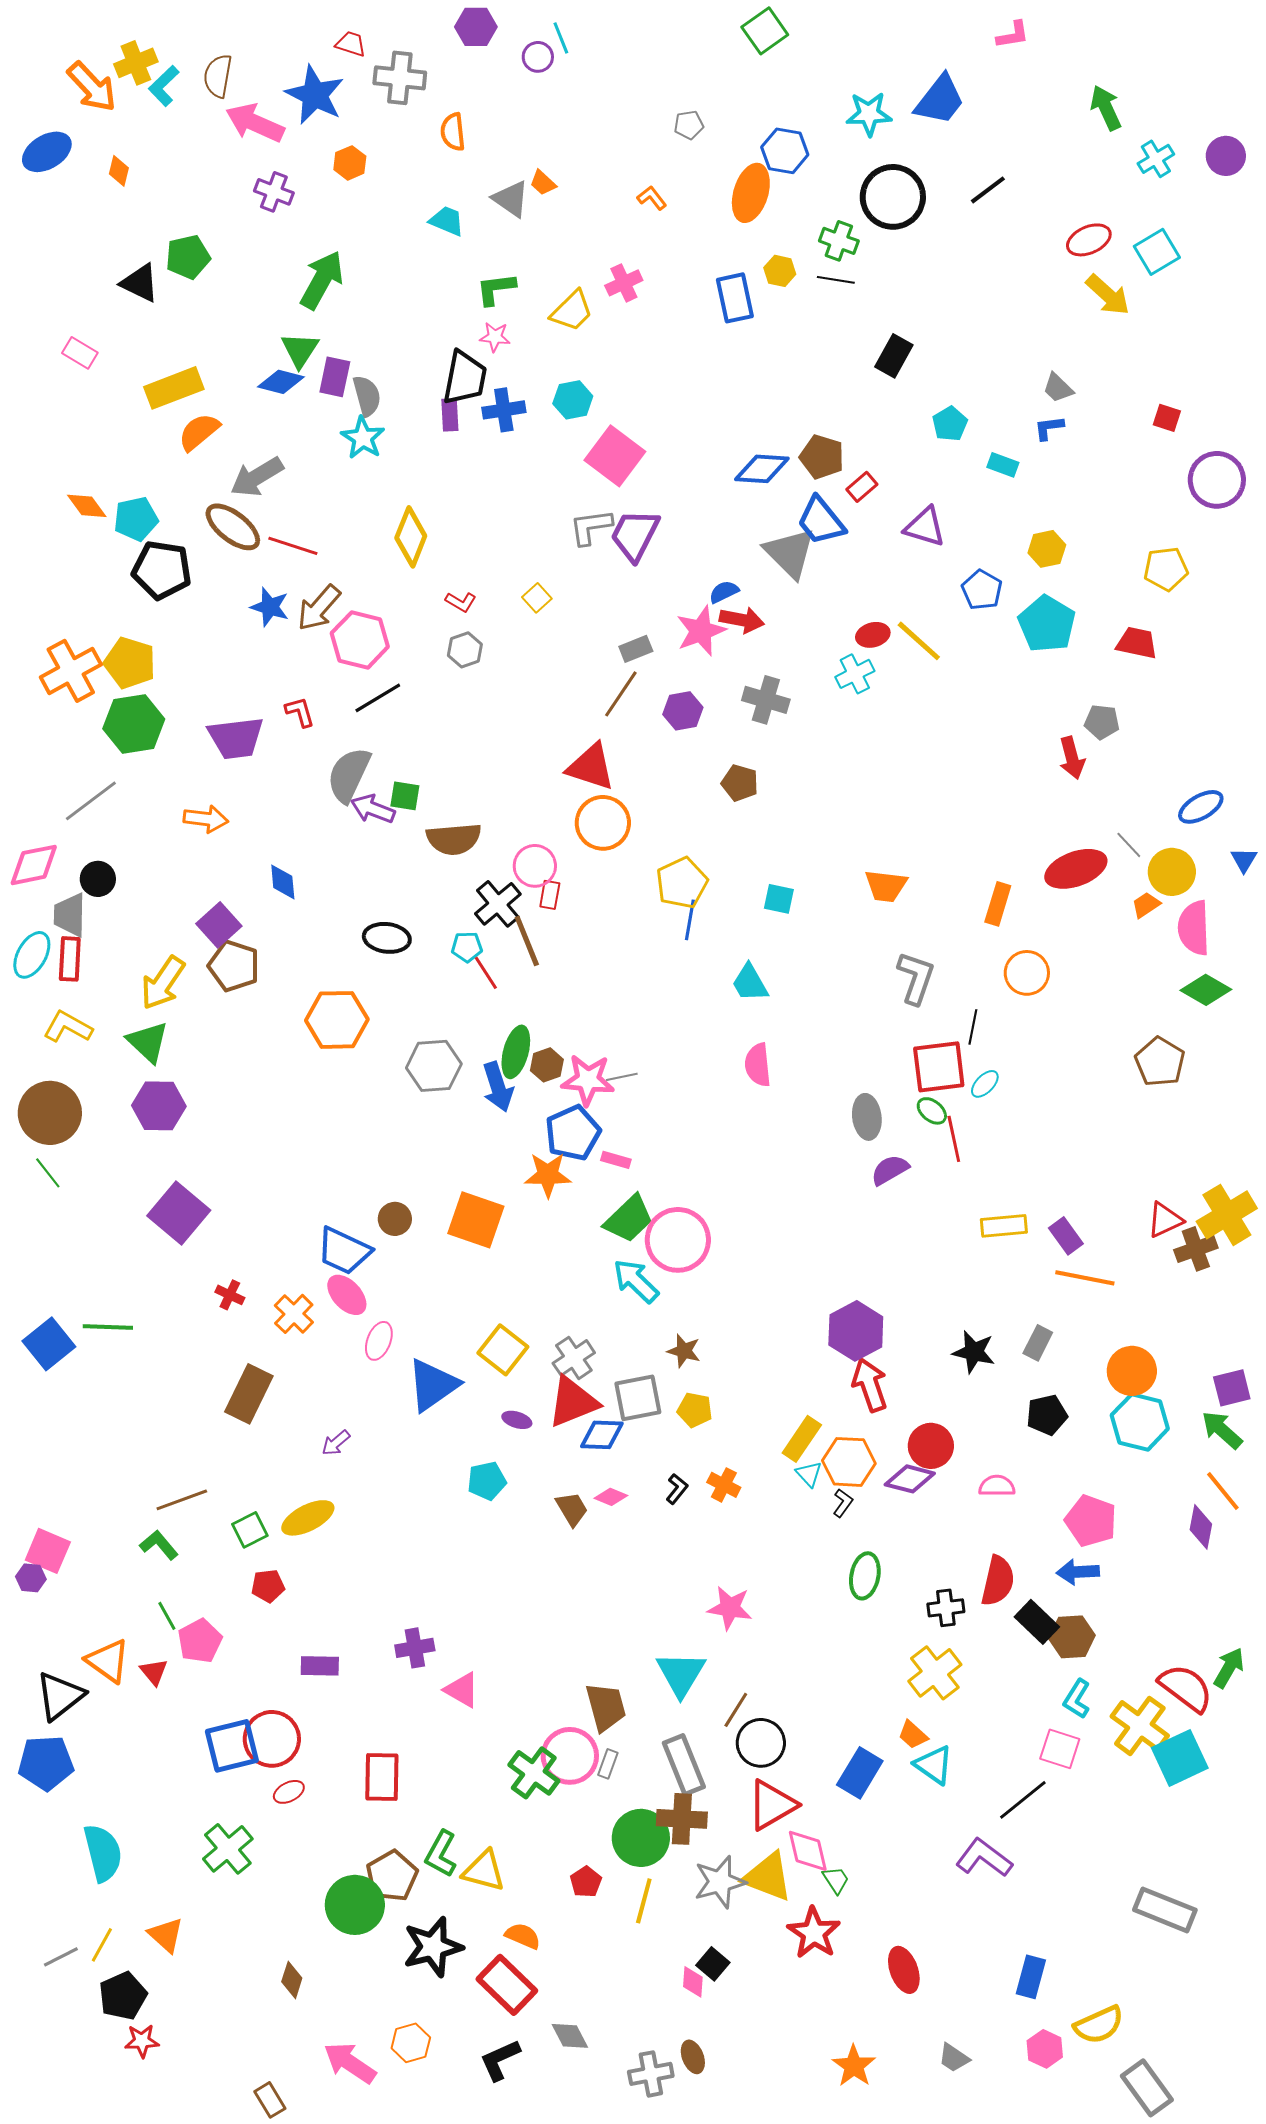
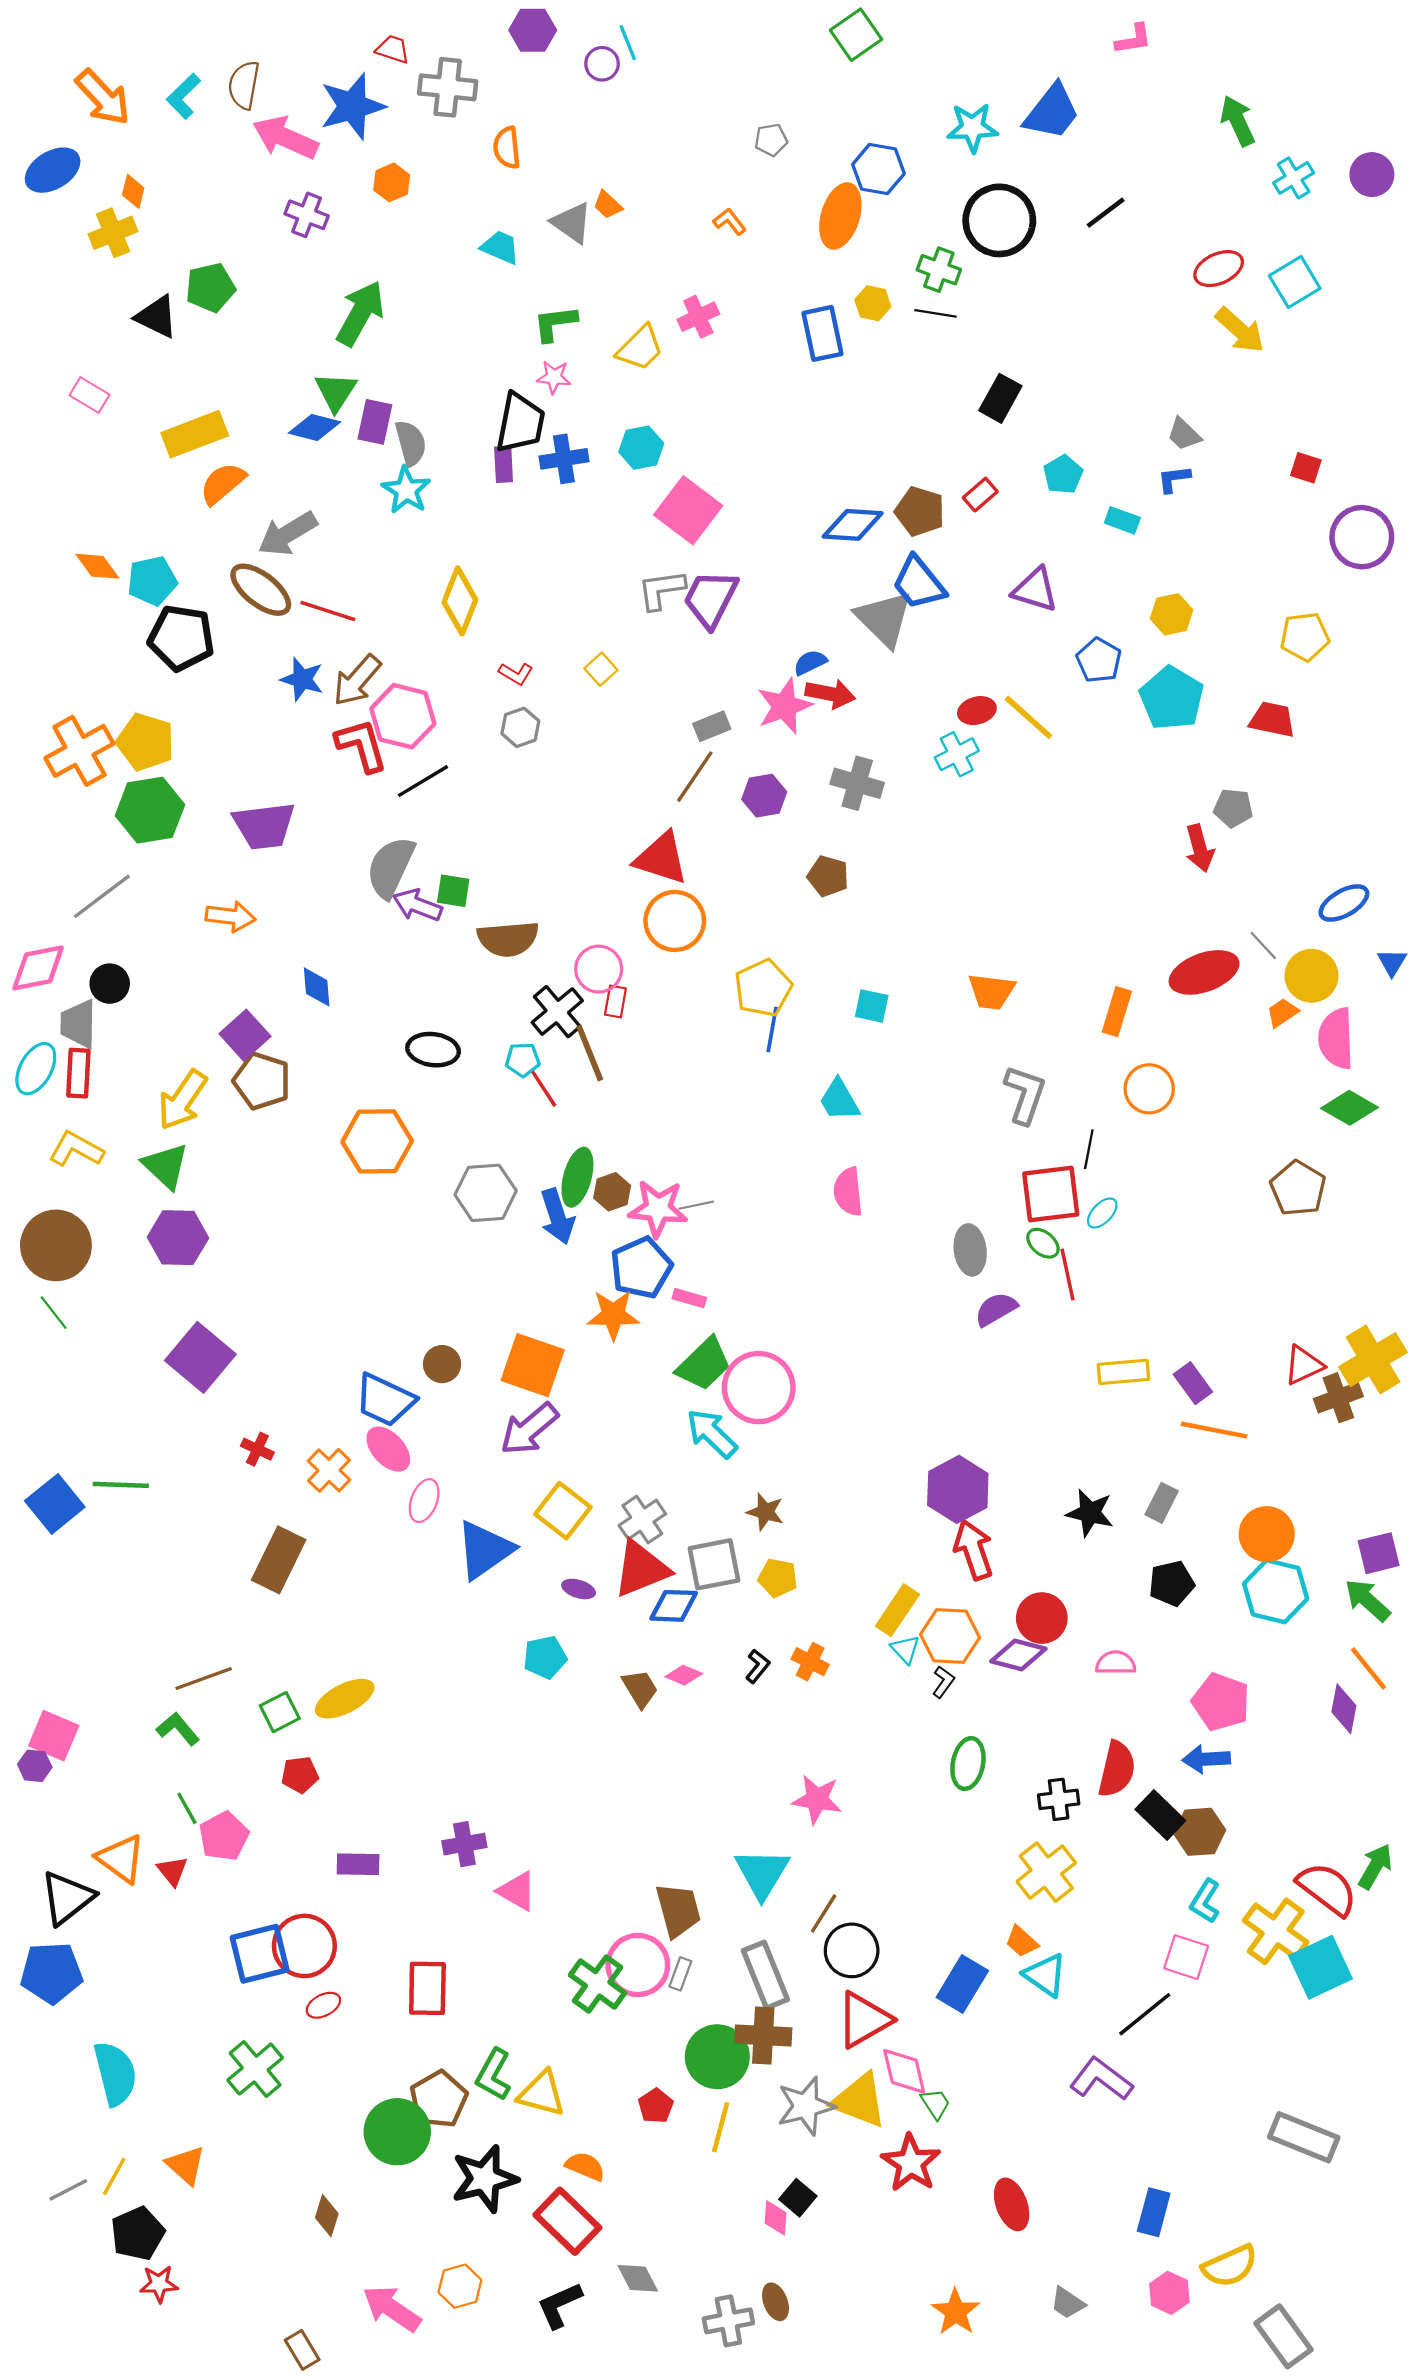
yellow cross: (136, 63) -> (113, 233), moved
blue star: (315, 95) -> (352, 106), turned 30
red rectangle: (862, 487) -> (980, 495), moved
red L-shape: (300, 712) -> (361, 745), moved, size x1.6
purple arrow: (336, 1443) -> (529, 1429), moved, size x1.8

